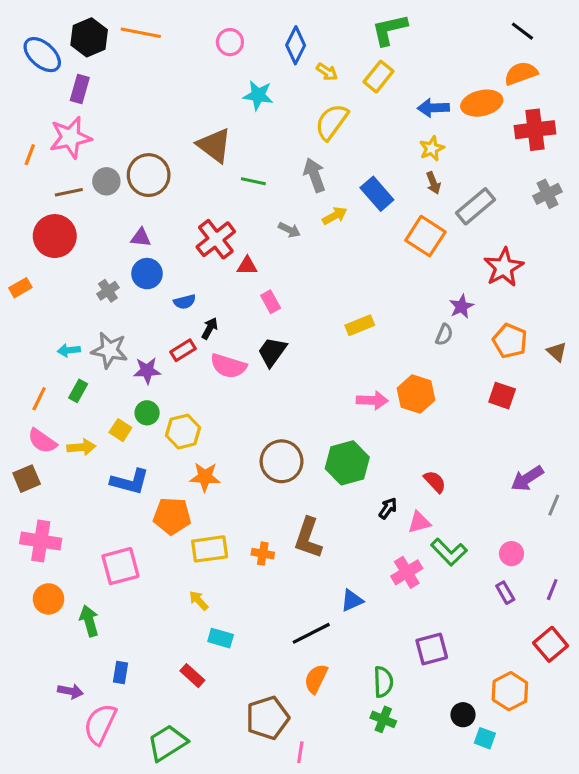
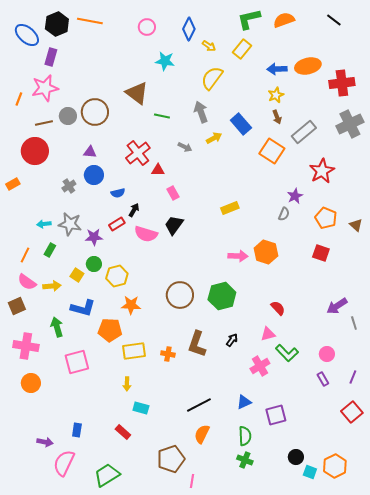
orange semicircle: (521, 73) -> (284, 20), moved
gray cross: (547, 194) -> (350, 124), size x1.5
gray line: (554, 505) -> (354, 323), turned -40
black arrow: (388, 508) -> (232, 340), moved
yellow arrow: (199, 601) -> (127, 384), turned -136
blue triangle: (352, 601) -> (244, 402), moved
green arrow: (89, 621) -> (57, 327), moved
orange hexagon: (510, 691) -> (335, 466), moved

